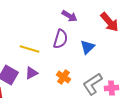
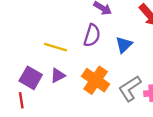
orange cross: (64, 77) -> (96, 80), size x1.6

